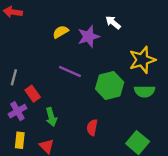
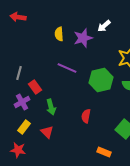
white arrow: (113, 23) -> (104, 26), turned -80
yellow semicircle: (61, 32) -> (59, 34), turned -64
yellow rectangle: (20, 140) -> (24, 127), turned 32

